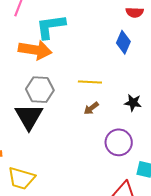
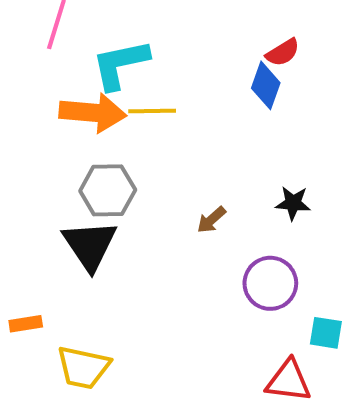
red semicircle: (135, 12) -> (283, 52), moved, turned -30
yellow line: (90, 82) -> (152, 111), moved

